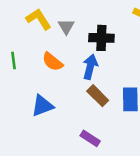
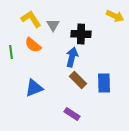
orange semicircle: (52, 62) -> (33, 45), moved

